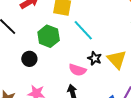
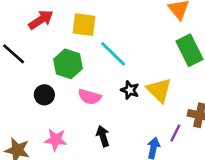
pink semicircle: (77, 70) -> (90, 97), moved

